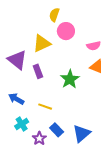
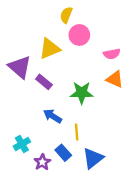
purple rectangle: (38, 71) -> (44, 82), turned -32
green star: (70, 79) -> (82, 93), turned 30
blue arrow: (16, 99) -> (52, 116), moved
yellow line: (45, 107) -> (77, 132), moved, turned 64

